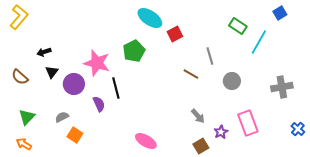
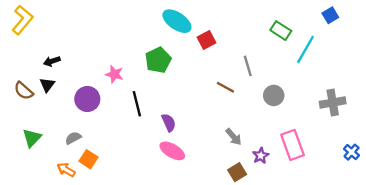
pink star: (97, 63) -> (114, 74), size x0.6
black triangle: (52, 72) -> (47, 85), moved
purple semicircle: (99, 104) -> (169, 123), moved
pink ellipse: (146, 141) -> (172, 151), moved
orange arrow: (24, 144) -> (66, 170), moved

